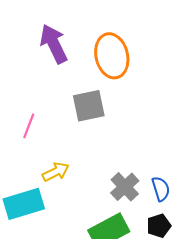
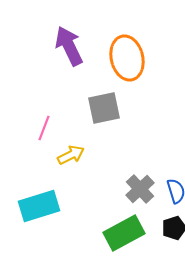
yellow arrow: (56, 172) -> (71, 155), moved

